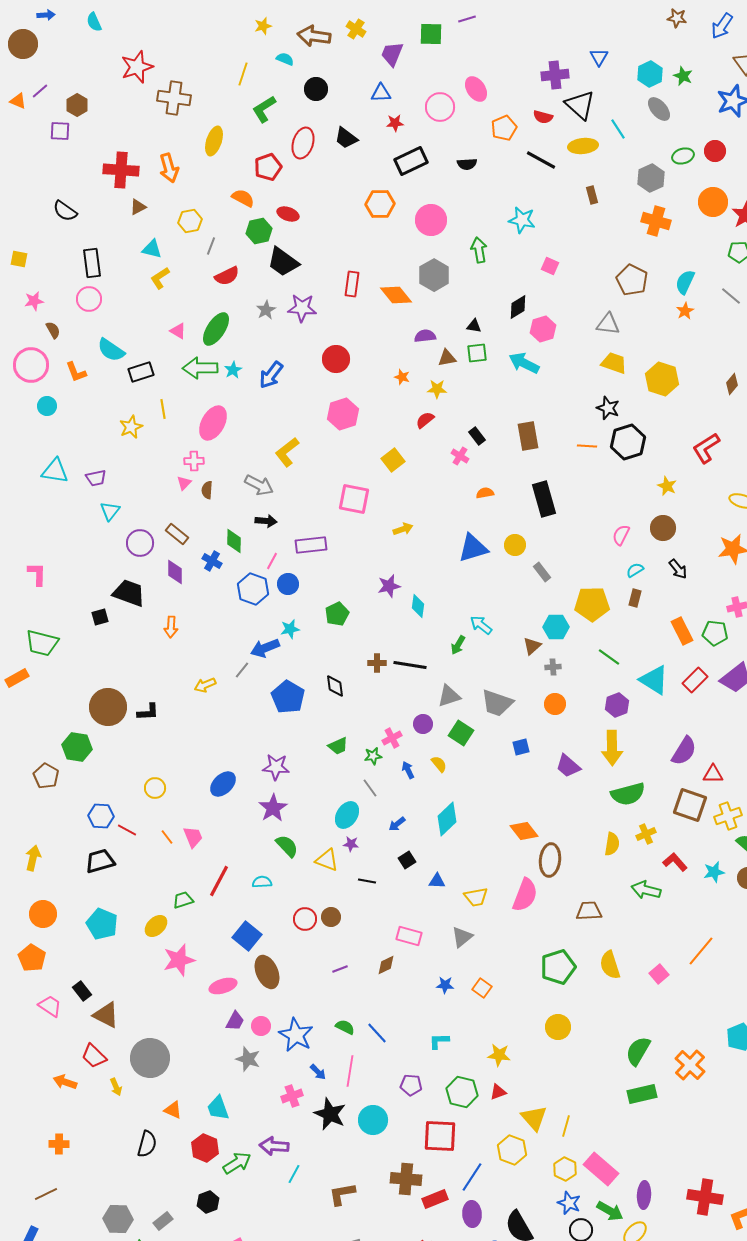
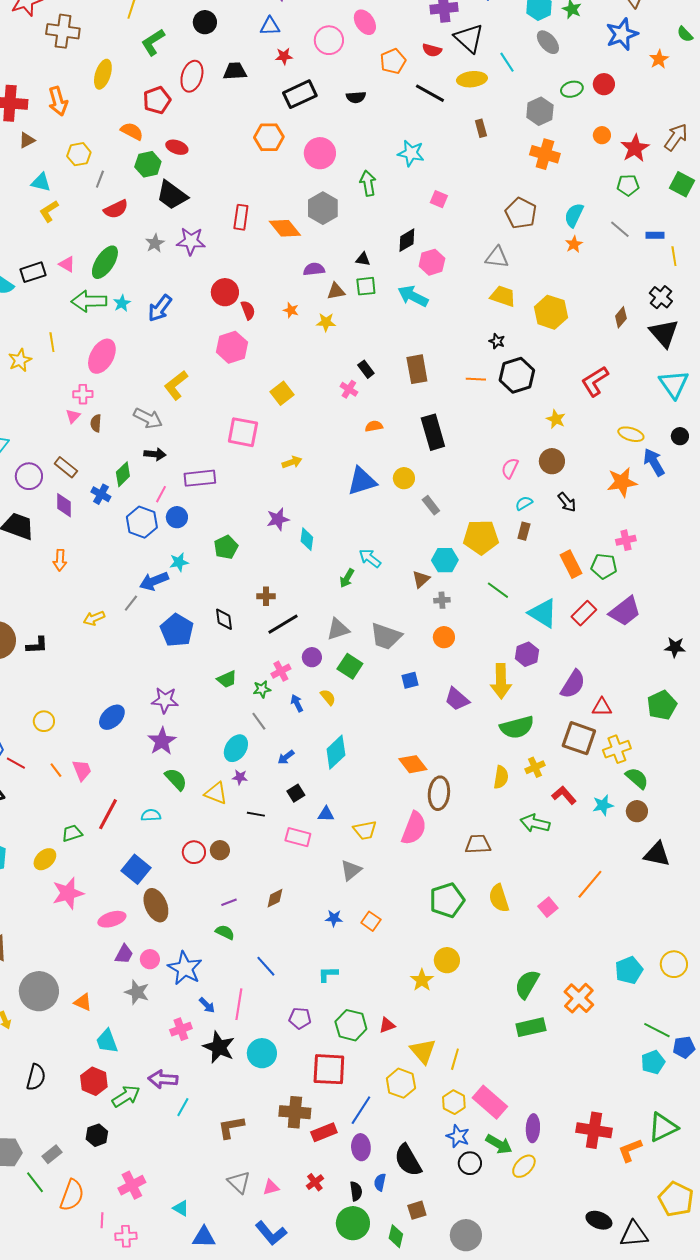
black trapezoid: (346, 138) -> (235, 71), turned 140
orange circle: (713, 202) -> (602, 135), size x0.6
black rectangle: (141, 372) -> (33, 272), moved
black star: (608, 408) -> (497, 341), size x0.7
red semicircle: (425, 420) -> (248, 310), moved, turned 108
green diamond: (234, 541) -> (123, 474), turned 45
black line: (410, 665) -> (283, 624), moved, turned -40
purple hexagon: (617, 705) -> (527, 654), moved
pink rectangle: (409, 936) -> (298, 837), moved
green semicircle: (345, 1027) -> (225, 932), moved
yellow star: (499, 1055) -> (422, 980), moved, turned 30
orange triangle: (173, 1110) -> (83, 1002), moved

